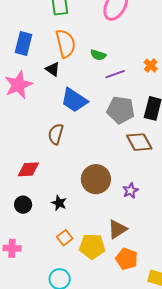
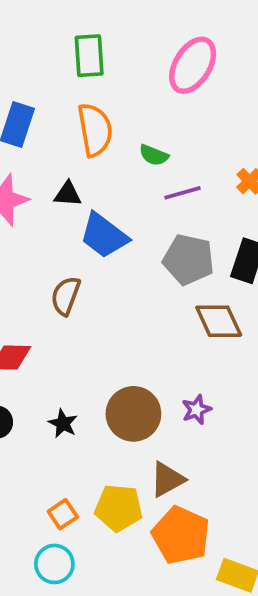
black triangle: (53, 69) -> (68, 194), moved, turned -35
brown circle: (96, 179) -> (133, 414), moved
orange square: (65, 238) -> (63, 514), moved
orange pentagon: (127, 259) -> (181, 535), size x1.4

